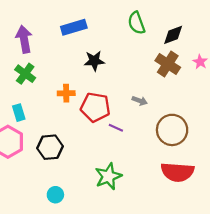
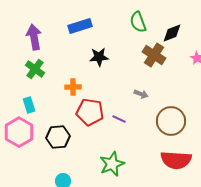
brown cross: (168, 64) -> (154, 55), moved
red pentagon: (95, 107) -> (90, 112), moved

